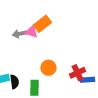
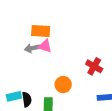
orange rectangle: (42, 24) -> (41, 31), moved, turned 42
red cross: (77, 73) -> (94, 66), moved, turned -35

